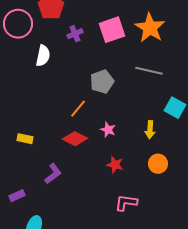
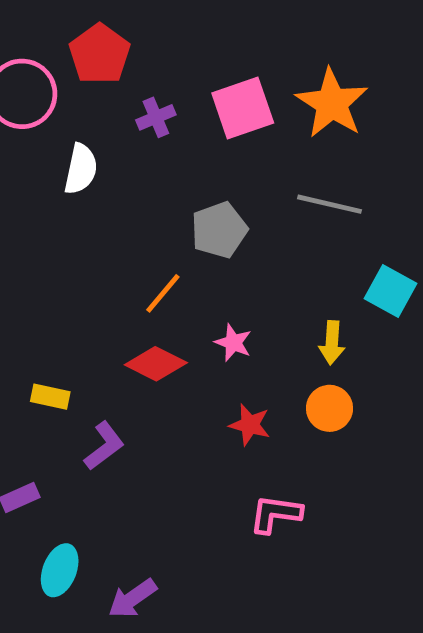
yellow rectangle: (25, 139) -> (50, 397), moved
orange circle: (158, 164) -> (329, 408), moved

